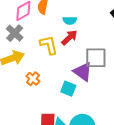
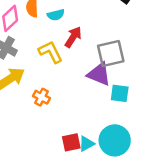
cyan semicircle: (70, 21) -> (56, 15), moved
cyan square: (68, 89) -> (120, 93), moved

